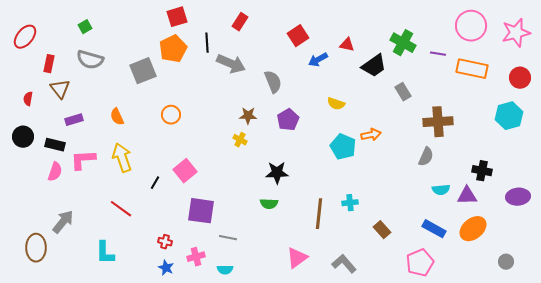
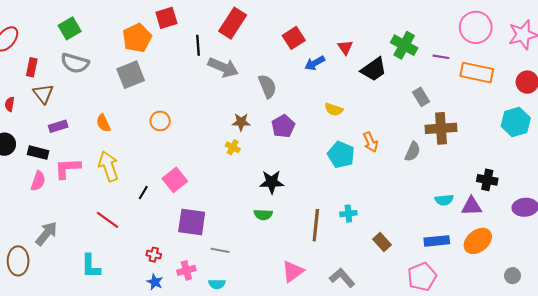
red rectangle: (240, 22) -> (233, 23), size x1.6
green square: (85, 27) -> (70, 28), size x1.5
red triangle: (347, 45) -> (345, 47), turned 42
orange pentagon: (173, 49) -> (137, 38), moved
gray rectangle: (403, 92) -> (421, 97), moved
orange arrow: (371, 135) -> (370, 142), turned 78
gray semicircle: (426, 157) -> (413, 151), moved
blue rectangle: (434, 229) -> (437, 241), turned -35

